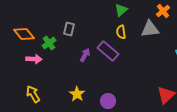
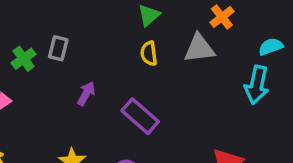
green cross: (49, 43) -> (24, 59), moved
purple rectangle: (108, 51) -> (140, 116), moved

